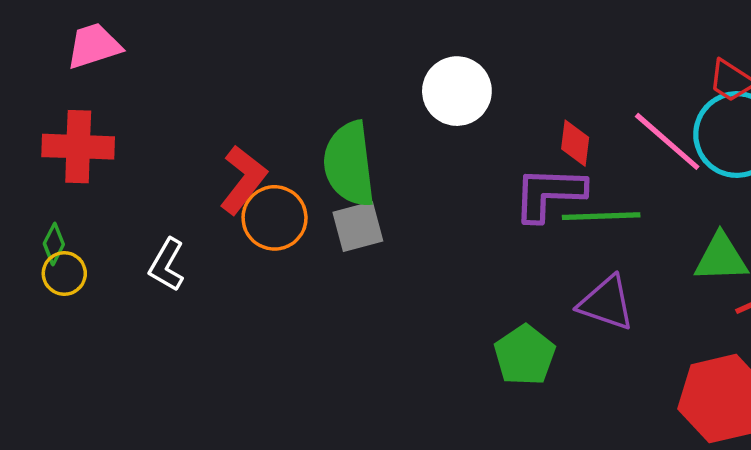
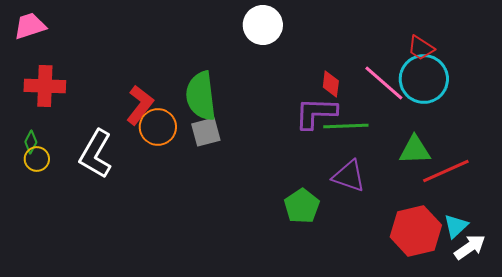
pink trapezoid: (94, 46) -> (30, 26), moved
white circle: (457, 91) -> (263, 25), moved
white L-shape: (167, 265) -> (96, 154), size x1.6

